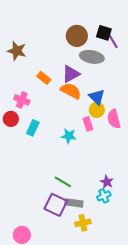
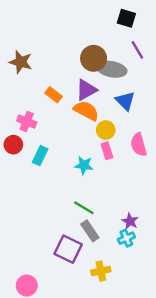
black square: (104, 33) -> (126, 18), moved
brown circle: (77, 36) -> (94, 58), moved
blue triangle: (97, 97) -> (125, 101), moved
yellow circle: (97, 110) -> (106, 130), moved
green line: (63, 182) -> (84, 208), moved
gray rectangle: (74, 203) -> (90, 231), moved, turned 48

